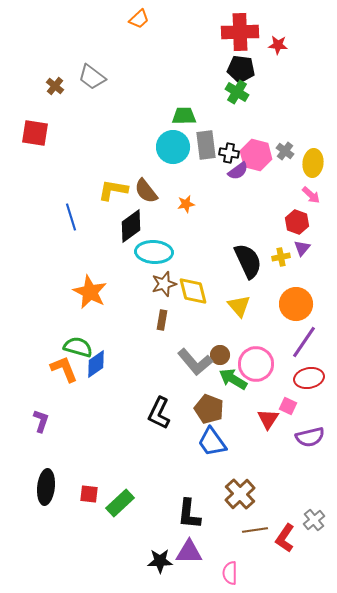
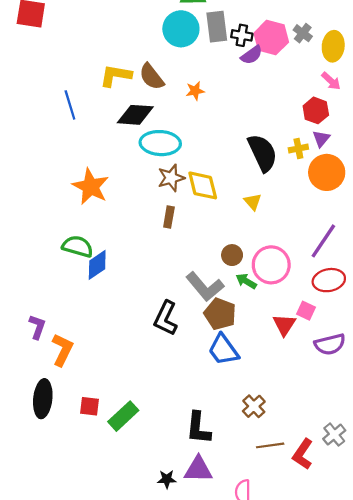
black diamond: (131, 226) -> (135, 115), turned 40
orange circle: (296, 304) -> (327, 172), moved
yellow triangle: (239, 306) -> (253, 202), size x0.7
gray L-shape: (195, 362) -> (205, 287), moved
orange L-shape: (64, 369) -> (62, 350), moved, turned 48
green arrow: (233, 379) -> (246, 281), size x0.7
brown cross: (240, 494) -> (254, 406), size x0.7
black star: (160, 561) -> (167, 479), size x0.7

